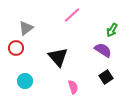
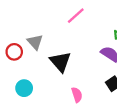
gray triangle: (26, 28) -> (35, 42), moved, turned -35

